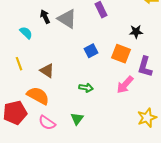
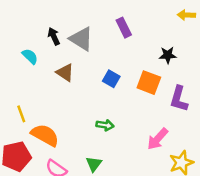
blue square: (91, 51) -> (111, 79), turned -32
yellow line: (19, 64) -> (21, 114), moved
brown triangle: (47, 71) -> (65, 73), moved
pink arrow: (125, 85) -> (158, 139), moved

